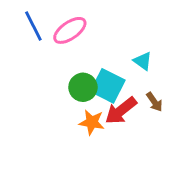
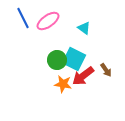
cyan triangle: (143, 61) -> (84, 28), moved

